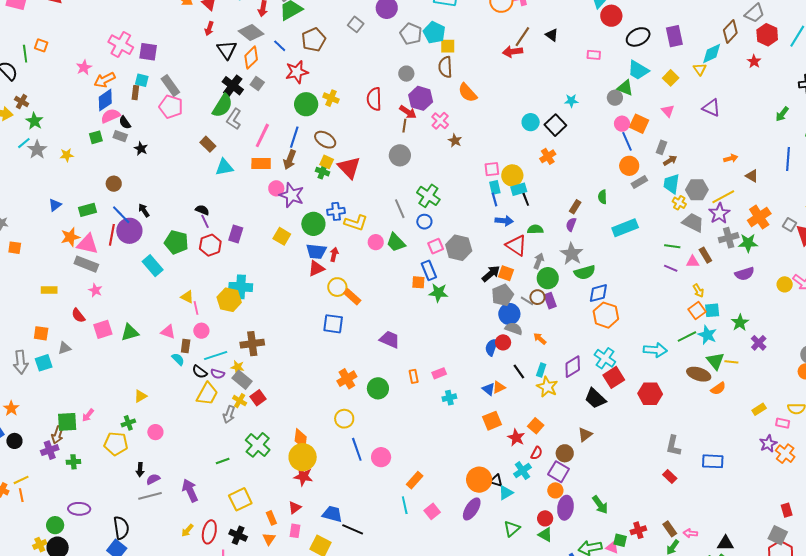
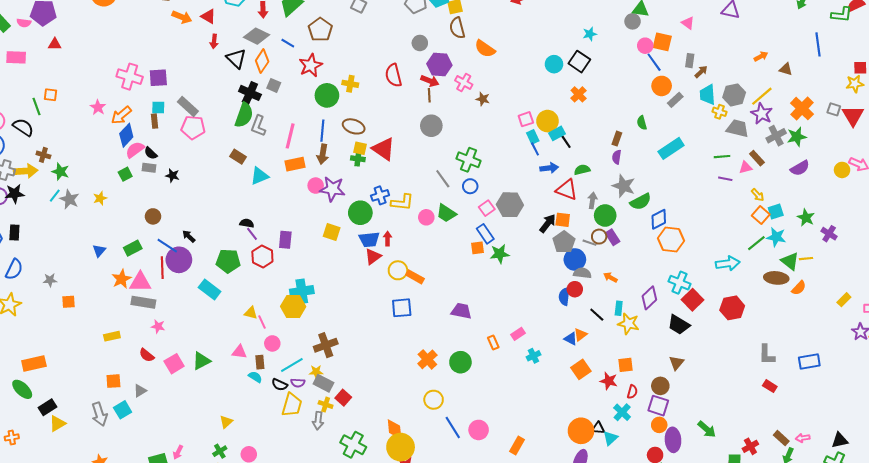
orange square: (536, 426) -> (625, 365), turned -35

